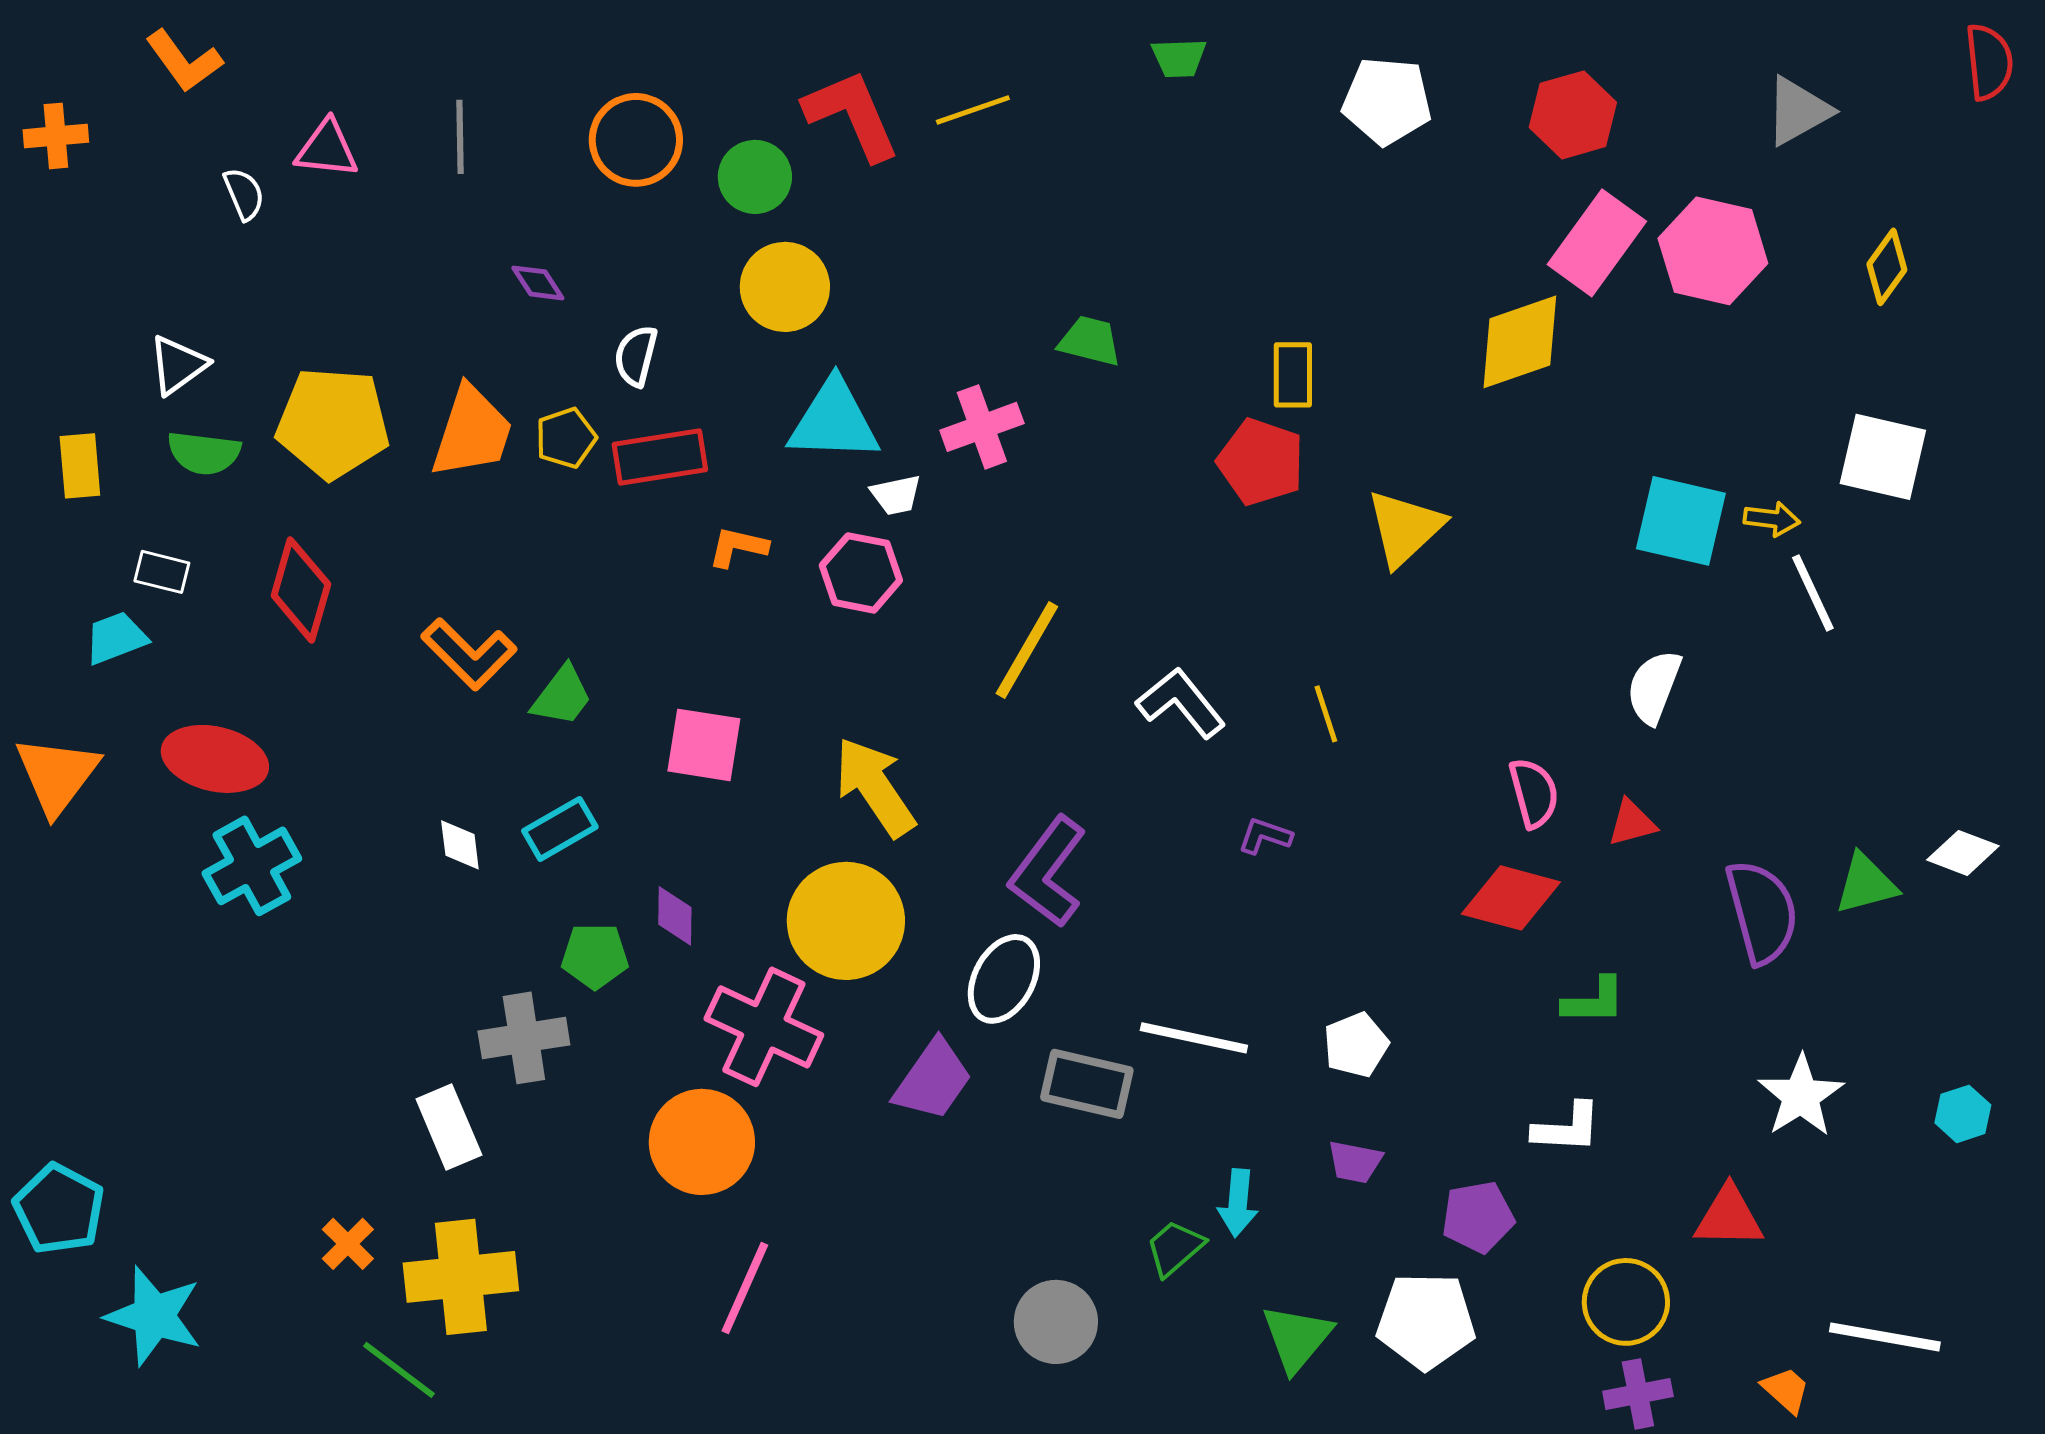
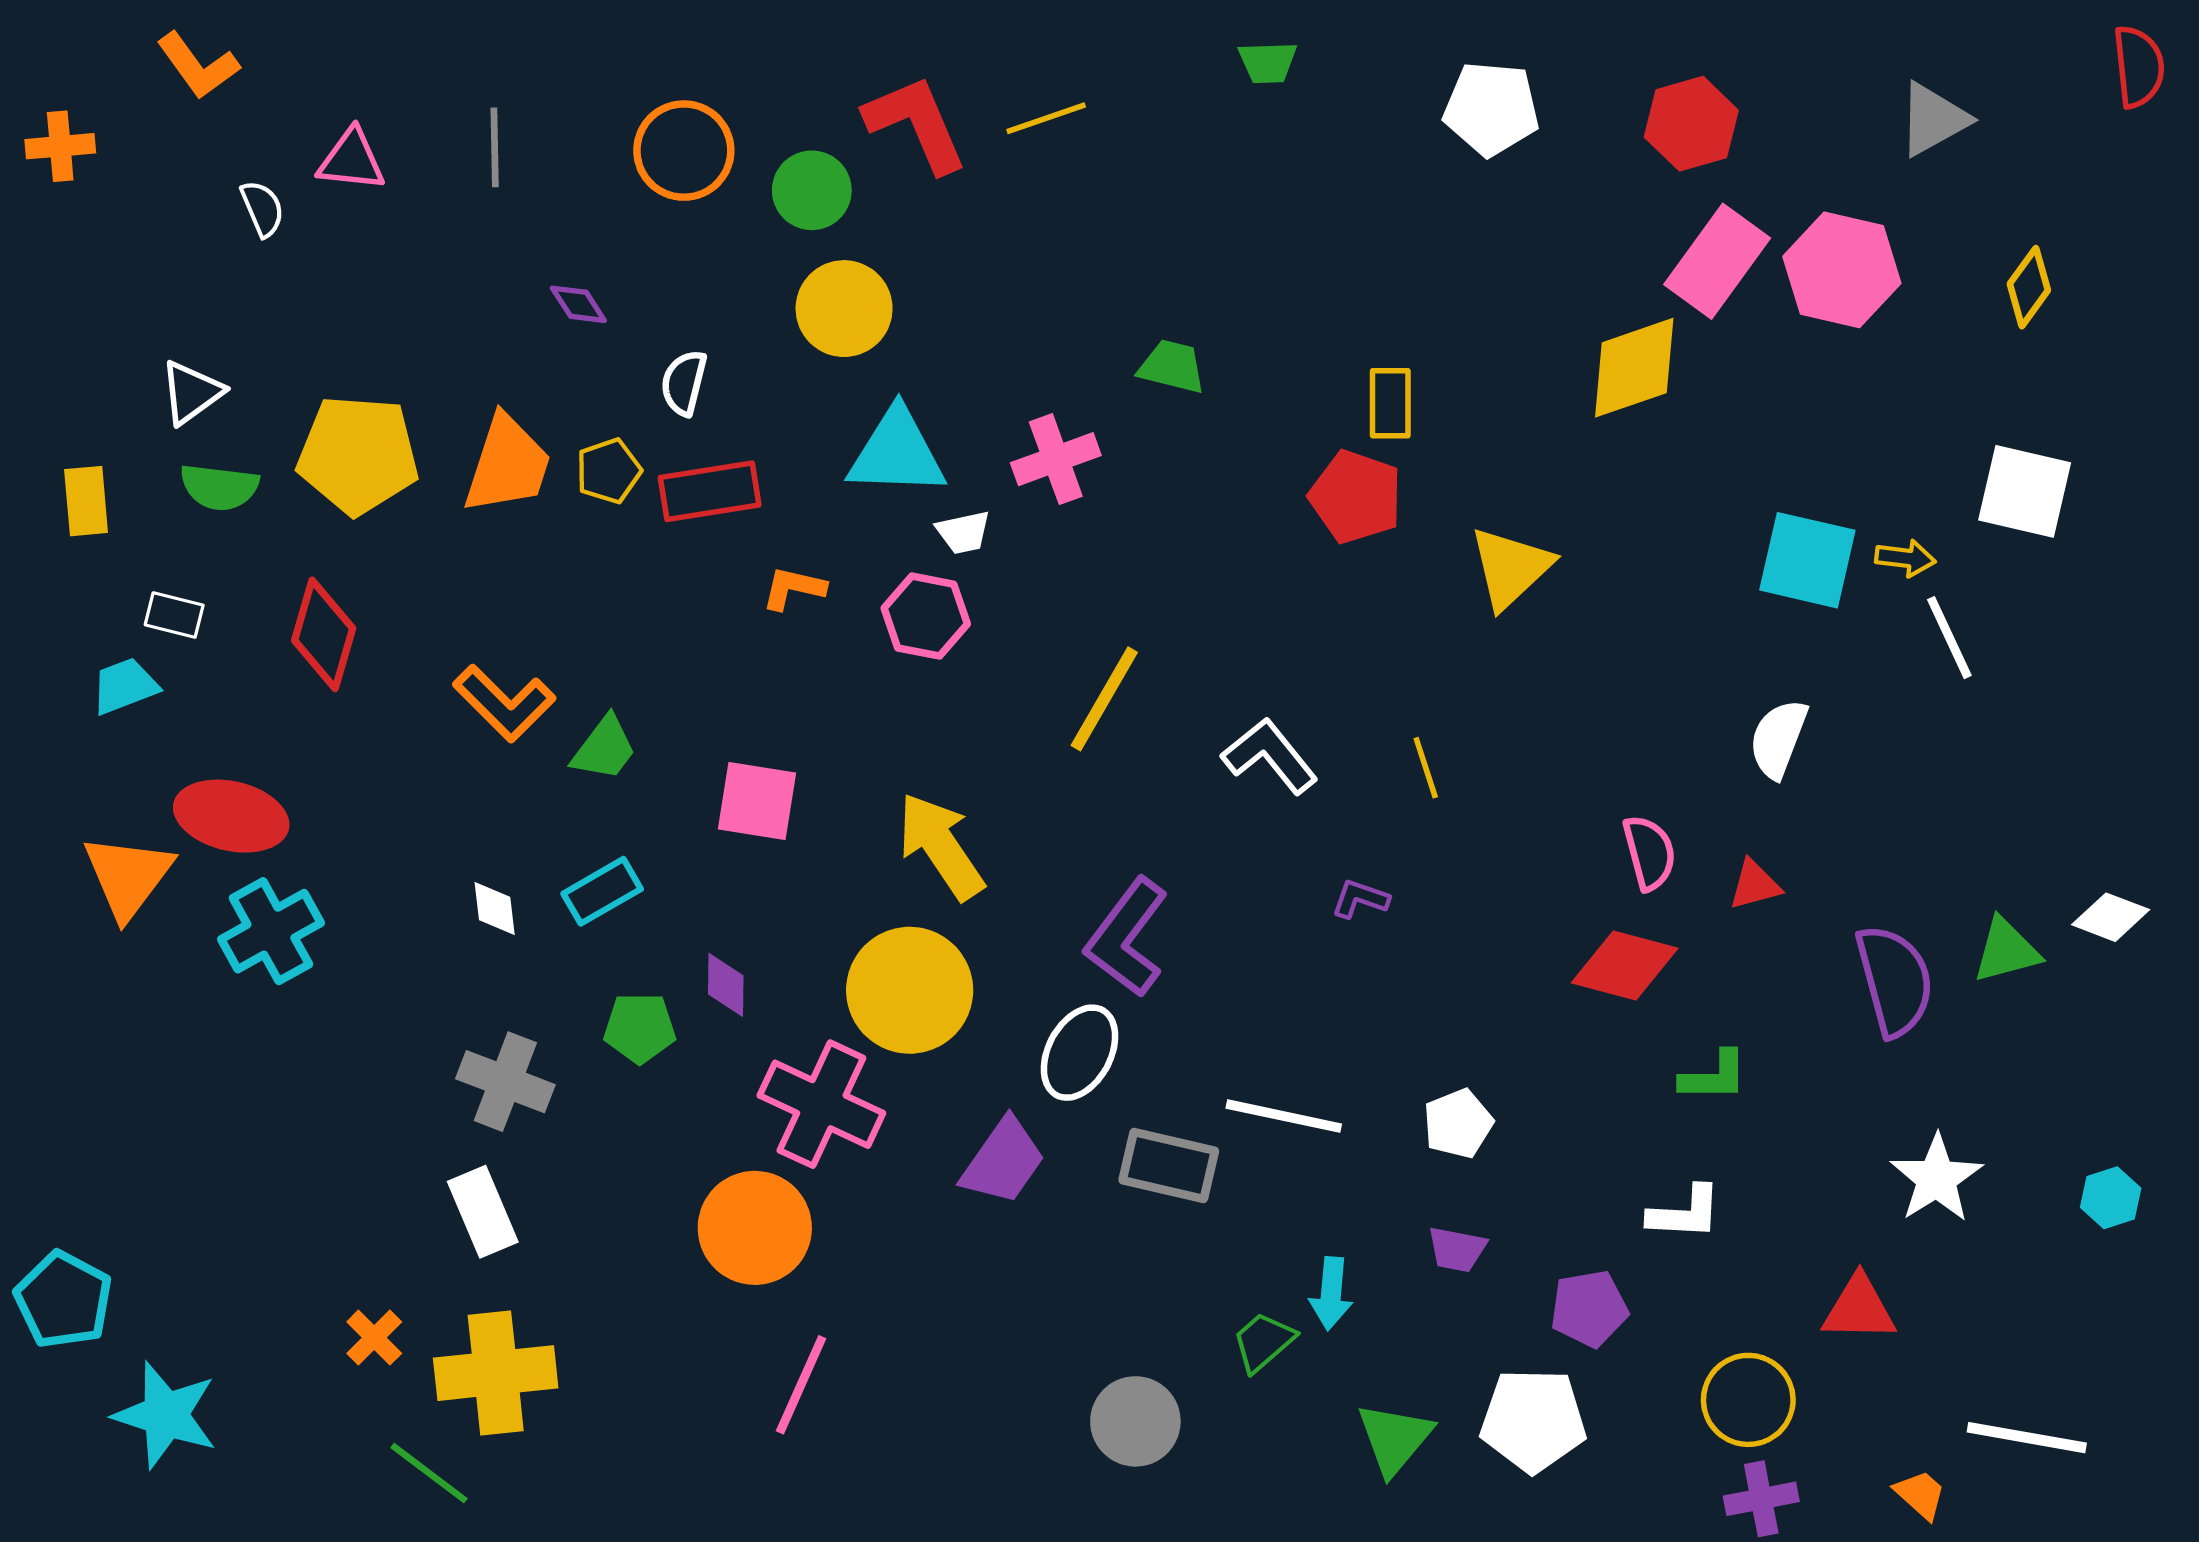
orange triangle: (57, 775) -> (128, 876), moved
gray cross: (524, 1038) -> (505, 1082), moved, turned 30

